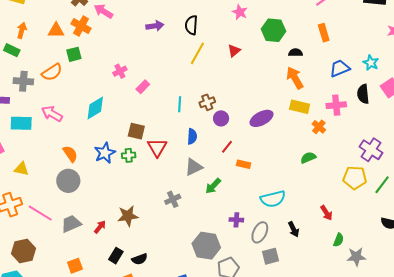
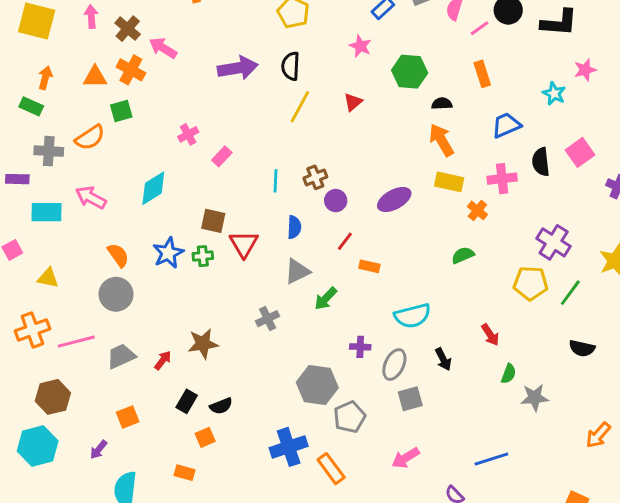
purple arrow: (155, 26) -> (238, 68), size x1.5
cyan star: (371, 63) -> (554, 94), moved
pink line: (40, 213) -> (76, 342), turned -45

